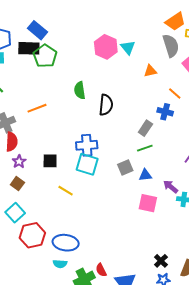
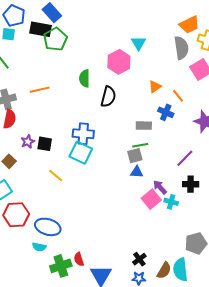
pink hexagon: (106, 47) -> (119, 62), moved
orange triangle: (150, 71) -> (155, 87), moved, turned -32
gray rectangle: (145, 128) -> (144, 126), turned 49
purple star: (19, 162) -> (28, 142), moved
gray square: (125, 168) -> (135, 156), moved
pink square: (148, 203) -> (151, 199), moved, turned 30

